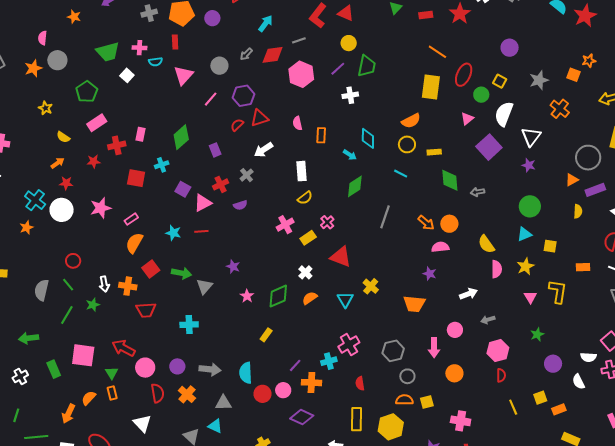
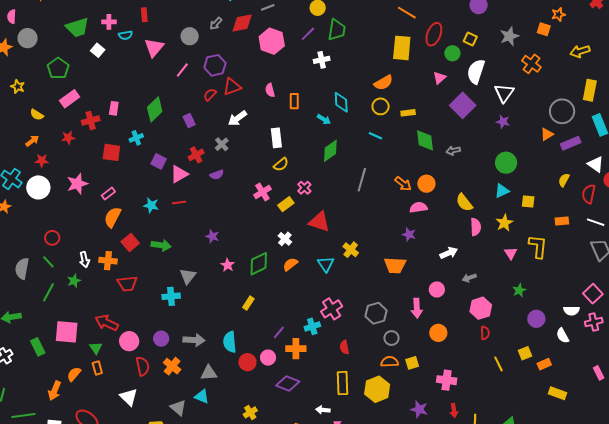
yellow semicircle: (578, 211) -> (564, 180), moved, turned -152
gray triangle: (204, 286) -> (188, 276), moved

